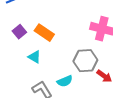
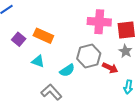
cyan semicircle: (65, 81) -> (67, 70), moved

